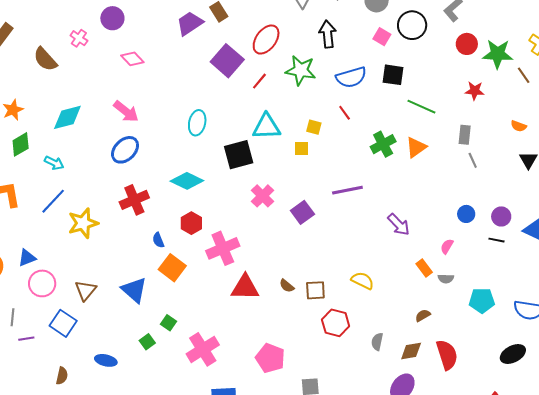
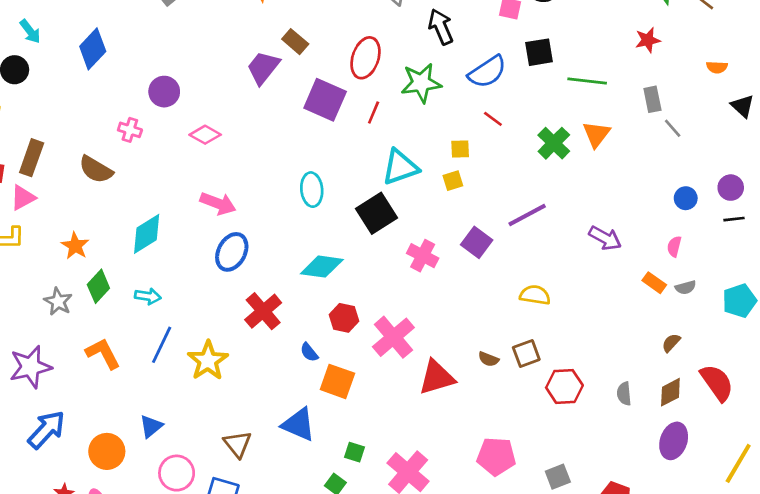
purple square: (302, 212) -> (477, 242), moved
yellow semicircle: (362, 281) -> (535, 295), moved
pink circle: (42, 283) -> (177, 473), moved

